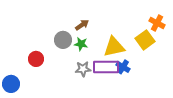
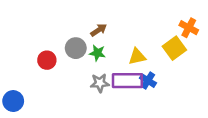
yellow triangle: (114, 47) -> (137, 57), size x0.7
red circle: (36, 59) -> (47, 60), moved

